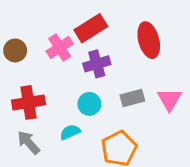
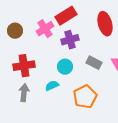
gray rectangle: (132, 98) -> (94, 63), turned 42
gray arrow: (28, 142) -> (24, 93), turned 48

